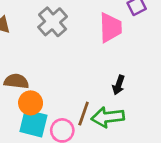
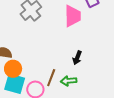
green arrow: (108, 117) -> (69, 81), size x0.7

